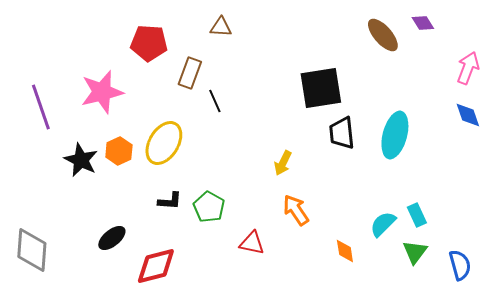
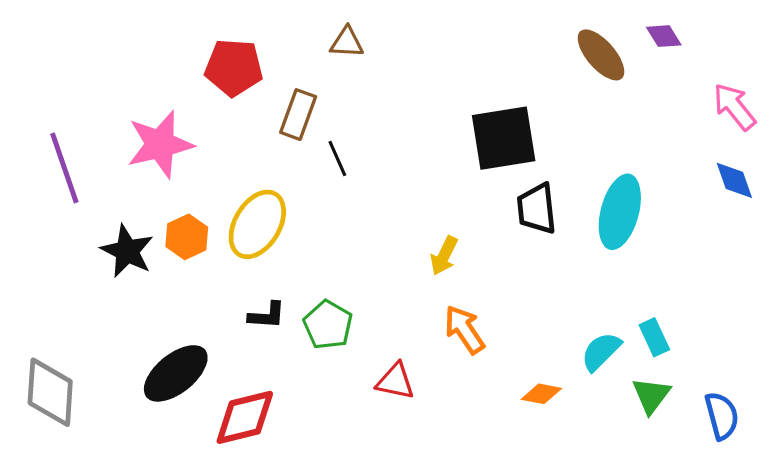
pink arrow: (468, 68) -> (734, 107), turned -60
black ellipse: (112, 238) -> (176, 373), size x1.5
orange diamond: (345, 251) -> (541, 394), turned -70

